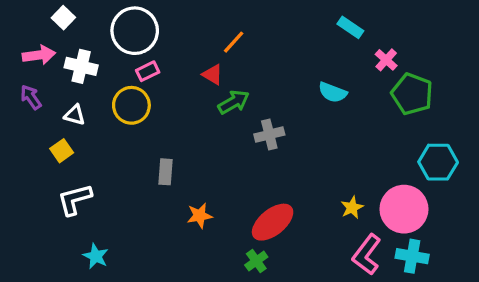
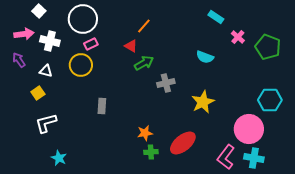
green pentagon: (412, 94) -> (268, 47), moved
yellow star: (352, 208) -> (203, 102), moved, size x1.6
orange star: (200, 216) -> (145, 133), moved
red ellipse: (273, 222) -> (183, 143), moved
green cross: (256, 261) -> (151, 152), moved, turned 32

